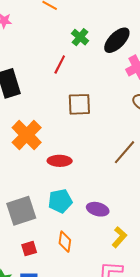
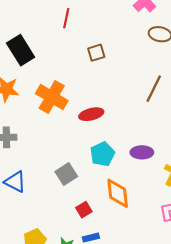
brown square: (79, 104) -> (96, 53), size x0.7
gray square: (21, 211) -> (66, 174), size x0.7
orange diamond: (65, 242) -> (118, 193), size x1.4

